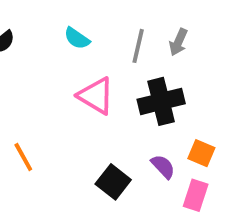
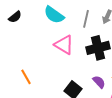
cyan semicircle: (77, 38) -> (54, 15), size x1.5

